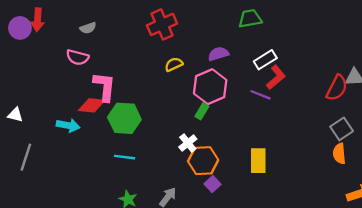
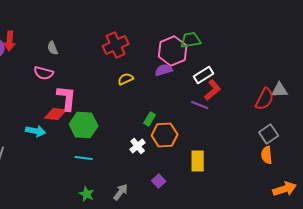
gray semicircle: (88, 28) -> (53, 48), turned 88
pink hexagon: (210, 87) -> (173, 51), moved
orange hexagon: (203, 161) -> (165, 135), moved

